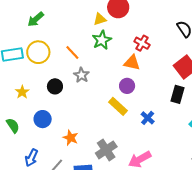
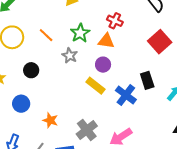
green star: (102, 40) -> (80, 33), moved
gray star: (81, 75) -> (70, 55), moved
black rectangle: (178, 94) -> (147, 80), moved, turned -30
blue cross: (148, 118) -> (126, 95), size x1.5

